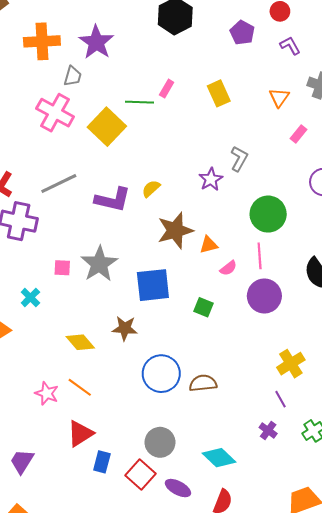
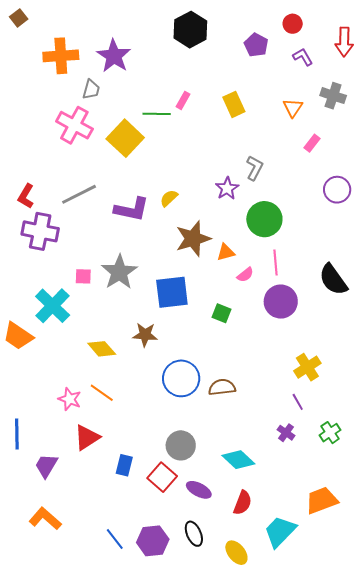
green circle: (268, 214) -> (264, 219), moved
cyan cross: (30, 297) -> (53, 306), size x1.8
red triangle: (80, 434) -> (87, 437), moved

